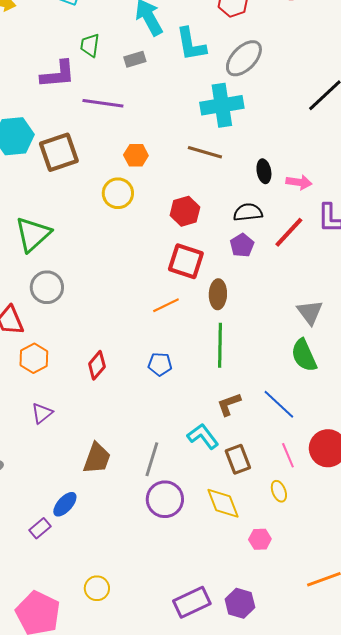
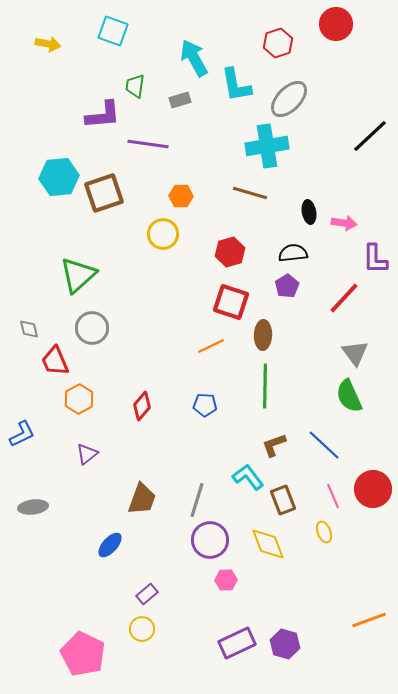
red line: (289, 232) -> (344, 298), moved
purple rectangle: (40, 528) -> (147, 594), moved
pink hexagon: (260, 539) -> (226, 580), moved

